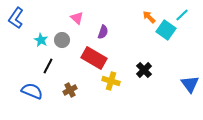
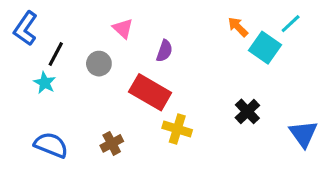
cyan star: (41, 40) -> (45, 83), moved
black line: (48, 66) -> (56, 54), moved
black cross: (144, 70) -> (247, 111), moved

